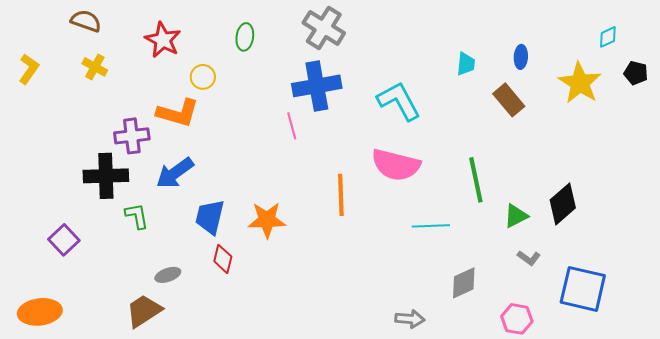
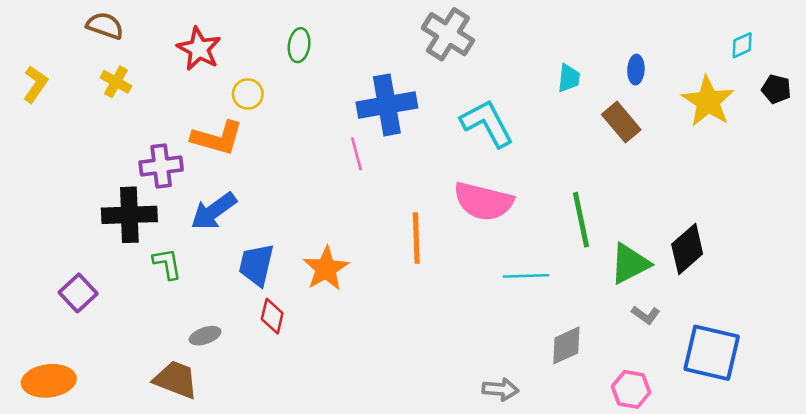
gray cross: (324, 28) -> (448, 34), moved
green triangle: (516, 216) -> (630, 264), size x1.4
orange star: (267, 220) -> (326, 269), turned -30
brown trapezoid: (144, 311) -> (176, 380), turned 54

